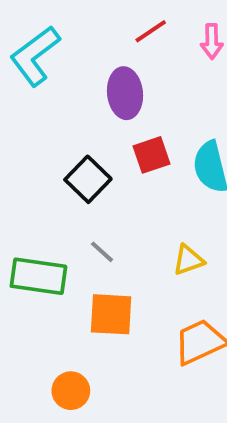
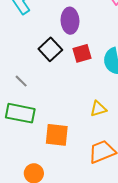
black square: (88, 179) -> (50, 49), moved
gray line: (102, 252) -> (21, 81), moved

